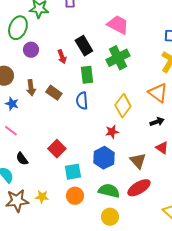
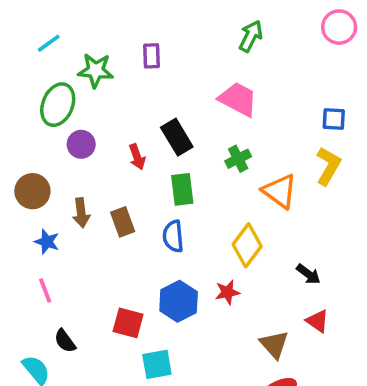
green cross: (118, 58) -> (238, 159), size x0.6
brown rectangle: (54, 93) -> (123, 222), turned 35
orange triangle: (158, 93) -> (280, 191), moved
black arrow: (157, 122) -> (308, 274), turned 56
pink line: (11, 131) -> (45, 290), turned 32
red square: (57, 149) -> (128, 323), turned -30
blue hexagon: (104, 158) -> (179, 301), moved

